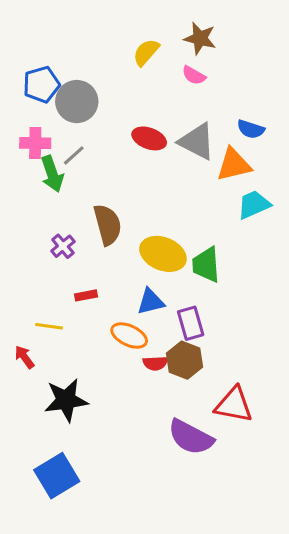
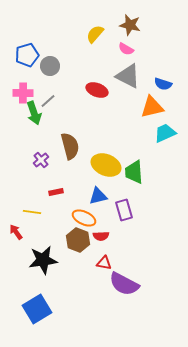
gray circle: (77, 102) -> (50, 66), size x0.7
gray triangle: (197, 142) -> (128, 76), moved
brown hexagon: (185, 360) -> (78, 240), moved
red triangle: (234, 405) -> (104, 263), moved, size x0.6

